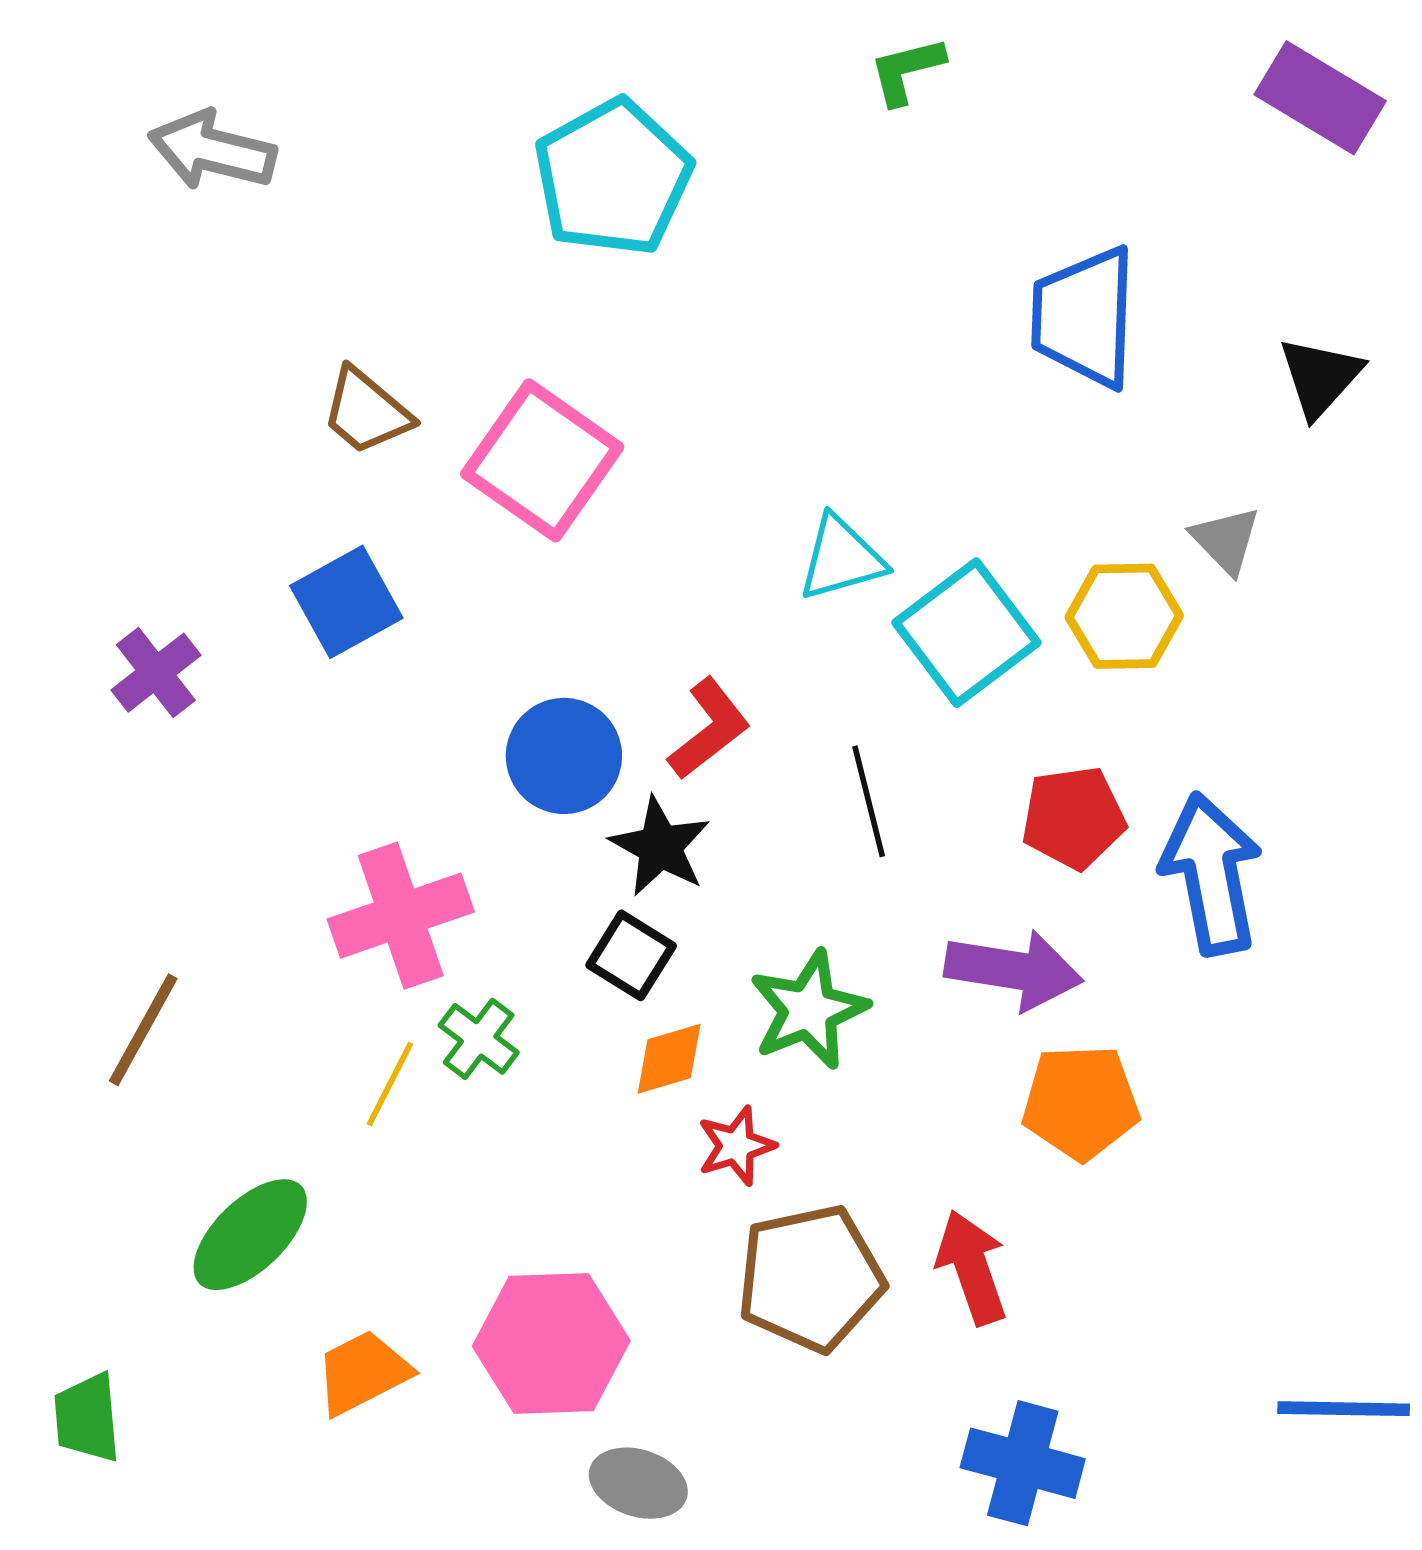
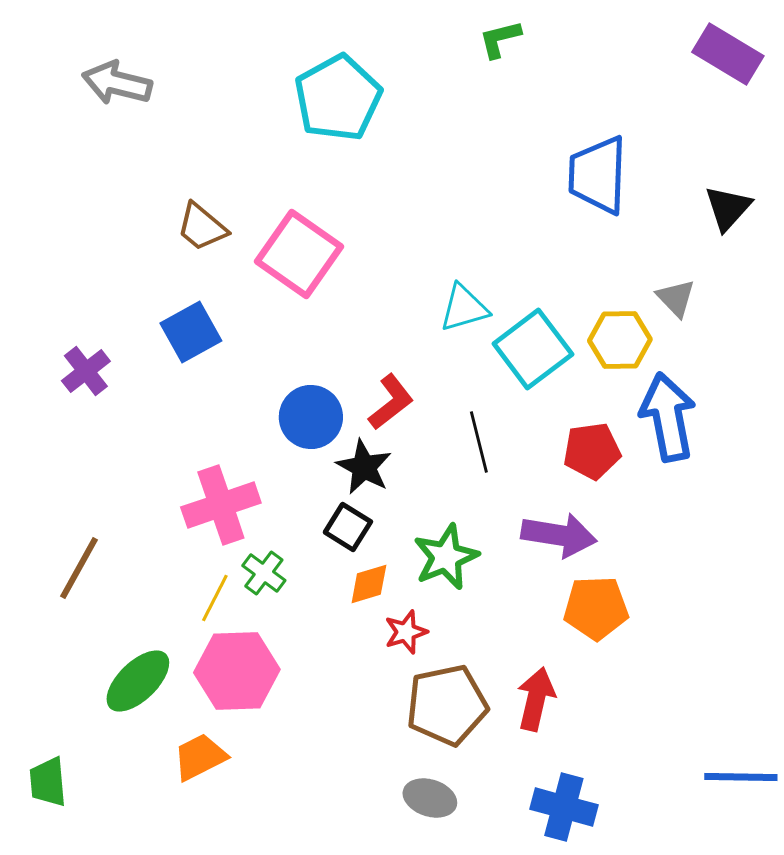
blue arrow: (1211, 874) -> (668, 417), moved
red arrow: (972, 1267) -> (536, 699), turned 32
pink hexagon: (551, 1343) -> (237, 671), moved
gray ellipse: (638, 1483) -> (430, 798), moved

